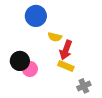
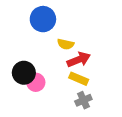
red arrow: (66, 50) -> (79, 60), turned -132
gray cross: (84, 86) -> (83, 100), moved

